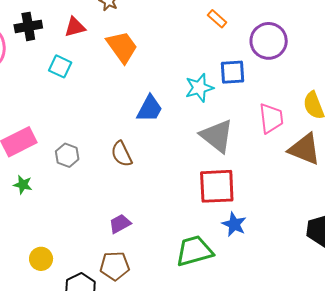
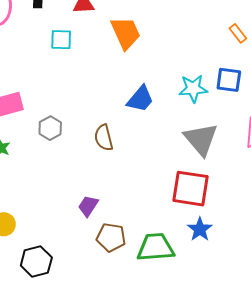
orange rectangle: (217, 19) -> (238, 33), moved
cyan square: (60, 66) -> (61, 40), turned -35
purple trapezoid: (120, 224) -> (88, 206), turned -40
brown pentagon: (115, 266) -> (111, 237), moved

